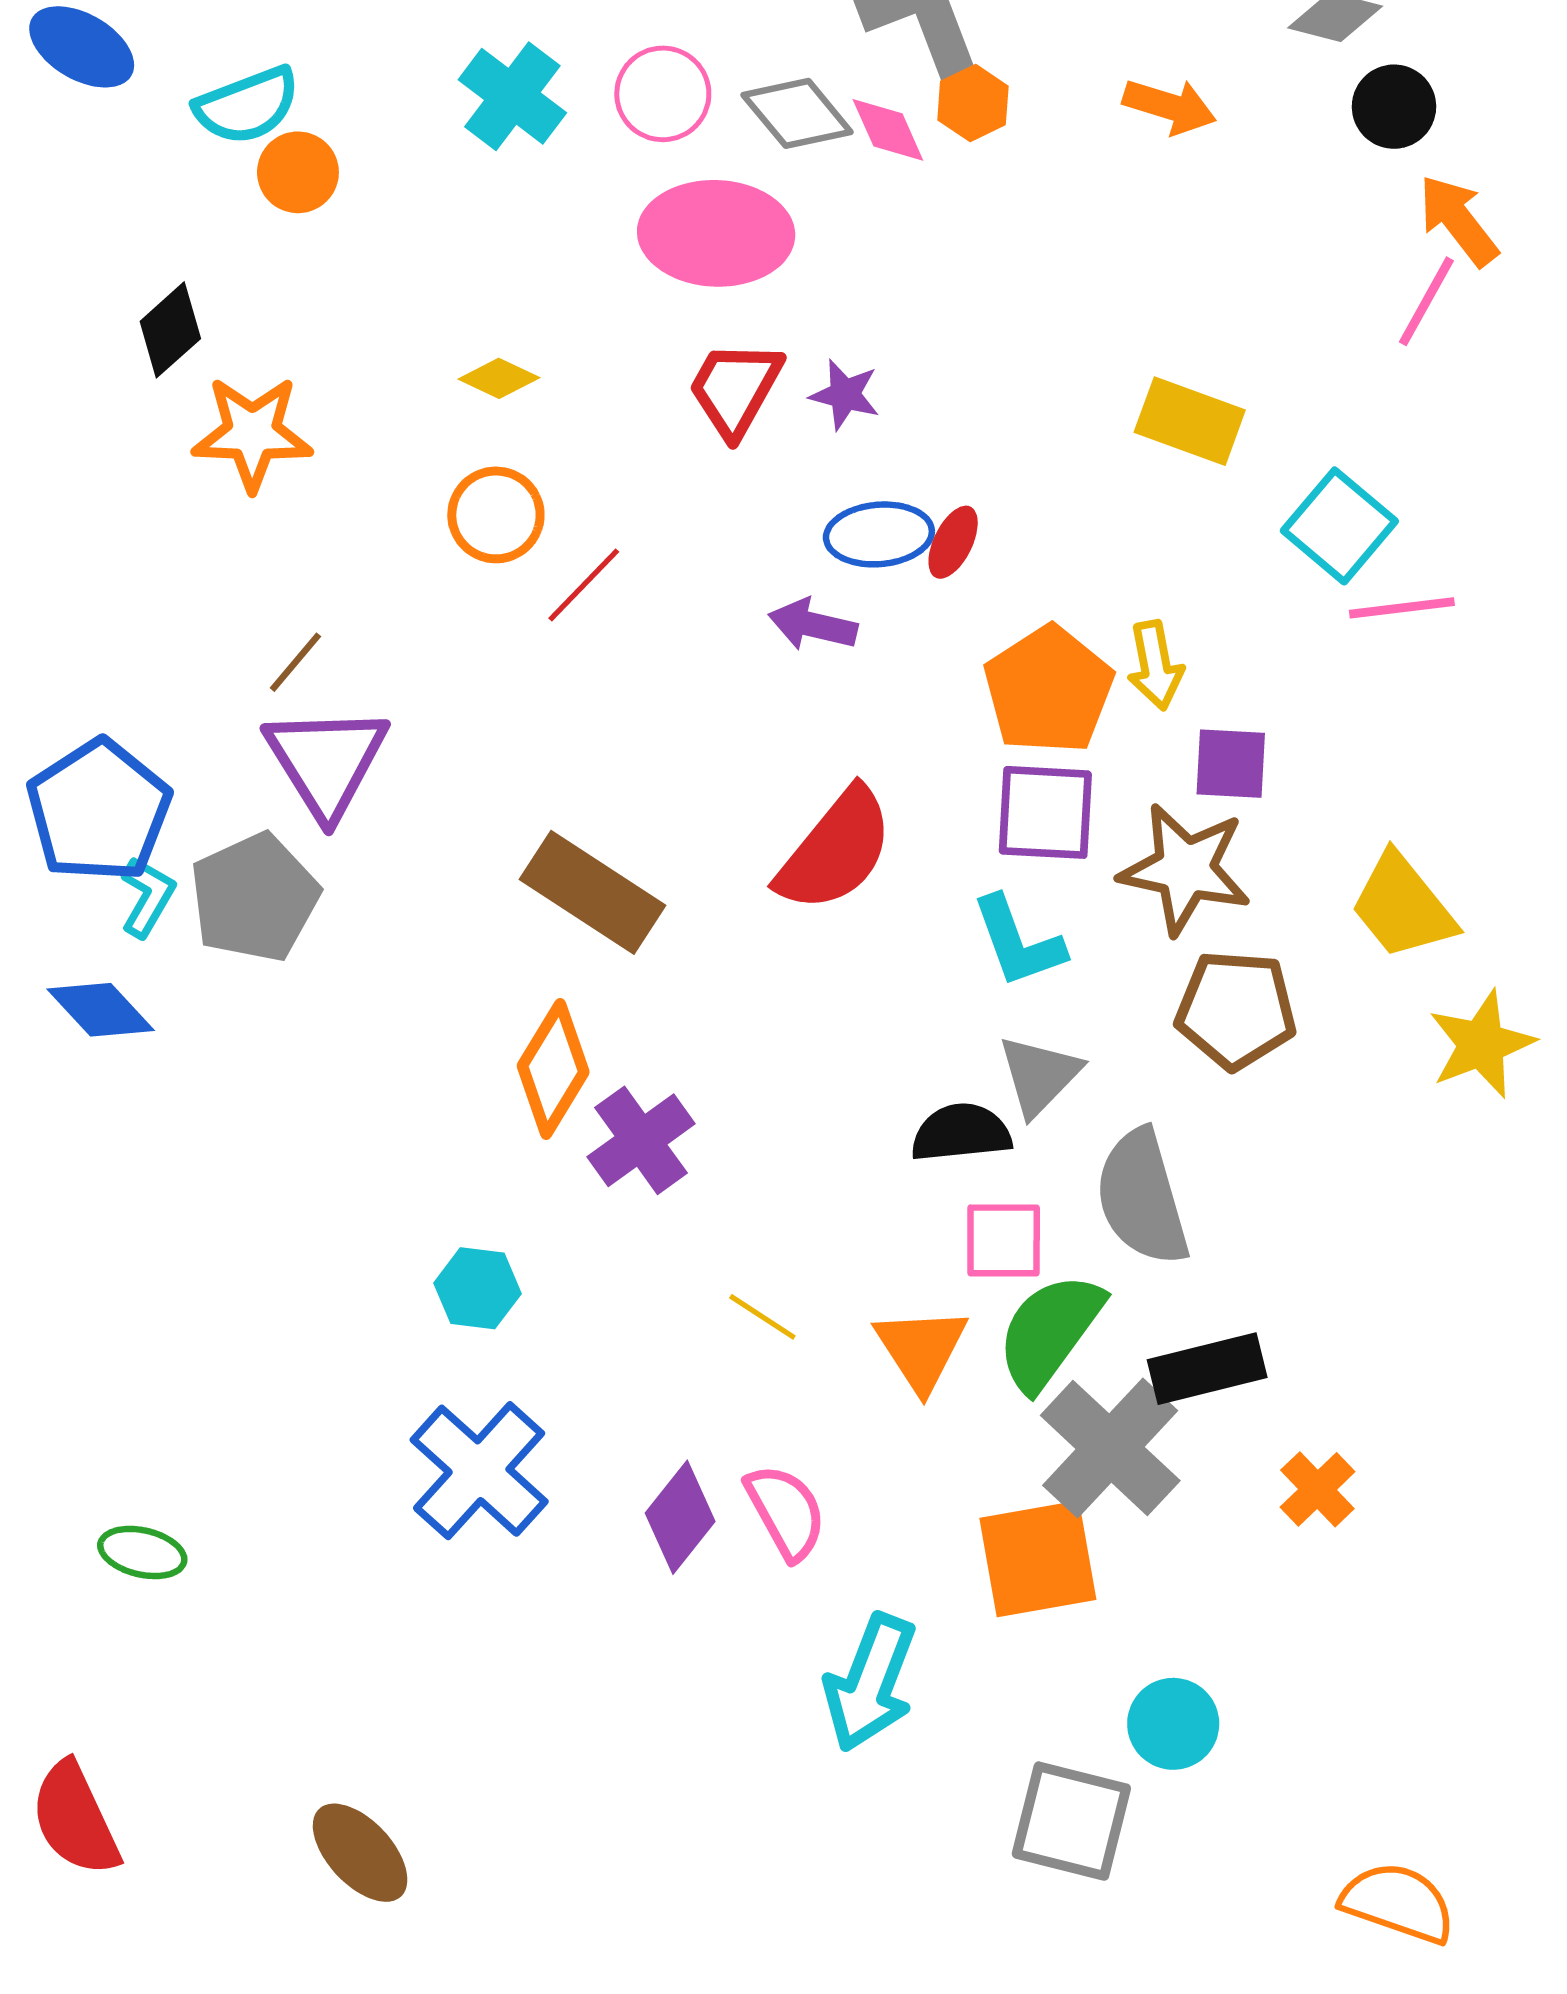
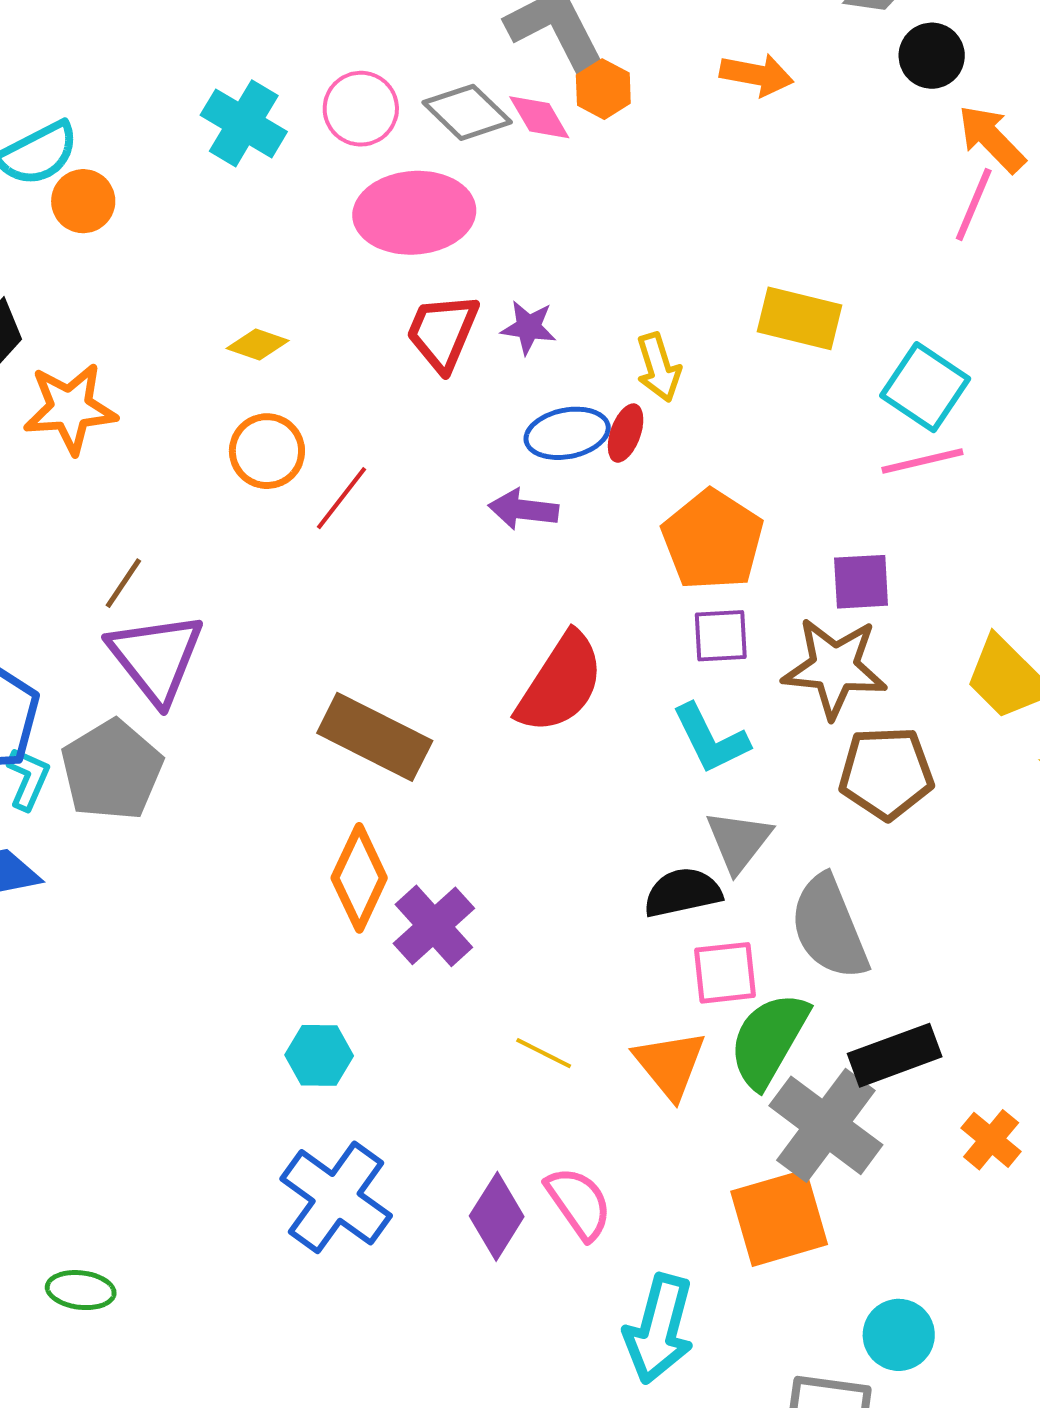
pink line: (1402, 608) -> (922, 461), moved
yellow arrow: (1155, 665) -> (659, 367), moved
purple square: (1045, 812) -> (721, 636), size x0.7

